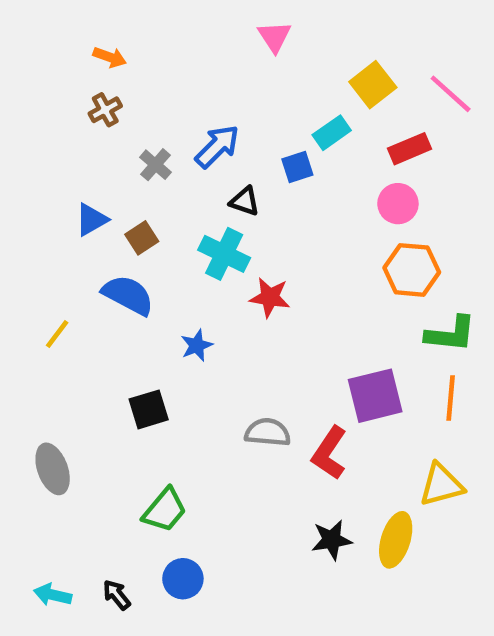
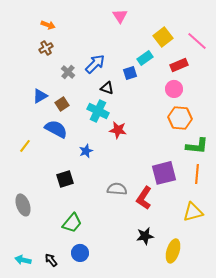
yellow ellipse: (396, 540) -> (173, 251), moved

